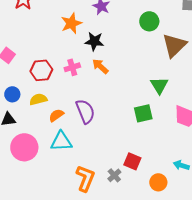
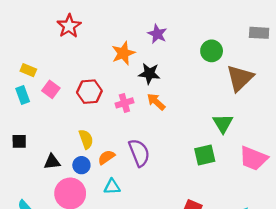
red hexagon: (41, 70) -> (89, 92), moved
blue circle: (12, 94) -> (81, 165), moved
yellow semicircle: (38, 99) -> (86, 139), turned 84
cyan triangle: (61, 141) -> (112, 187), size x0.7

